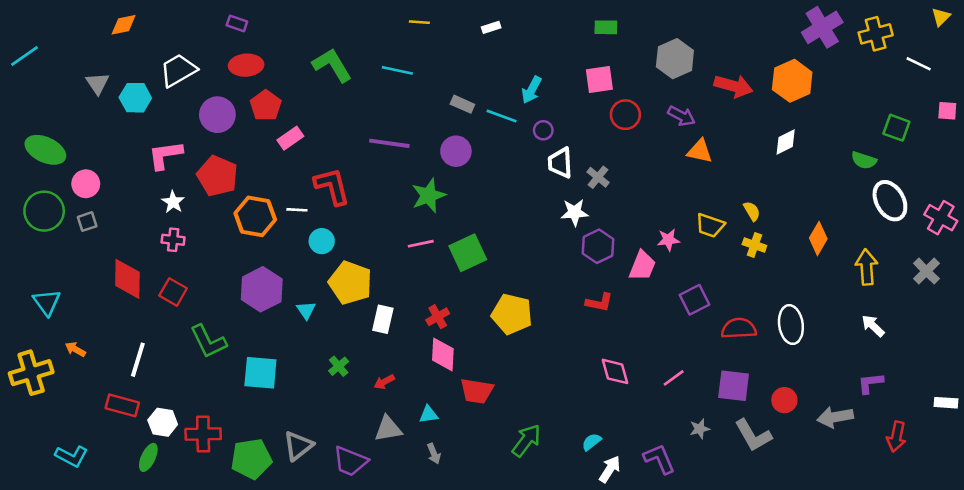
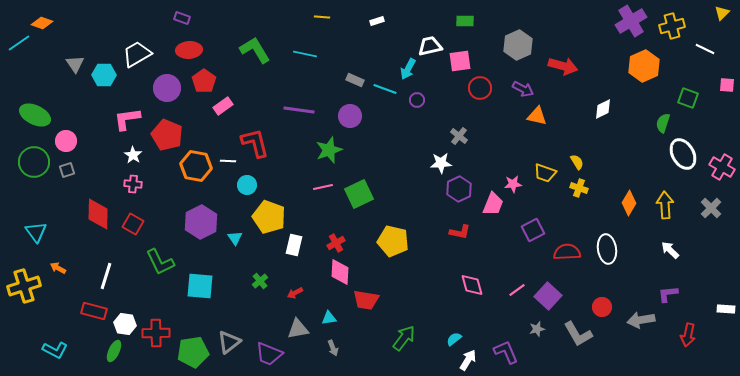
orange diamond: (124, 25) -> (42, 23), moved, turned 30
orange hexagon: (792, 81) -> (644, 66), moved
green semicircle: (864, 160) -> (663, 123), turned 90
white trapezoid: (560, 163) -> (430, 46), moved, turned 80
orange diamond: (818, 238) -> (629, 203), moved
purple square: (734, 386) -> (548, 296), moved, turned 36

